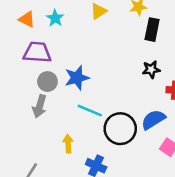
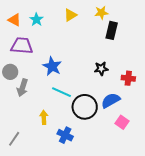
black star: (151, 69) -> (101, 69), moved
blue star: (77, 78) -> (52, 66), turned -30
gray circle: (47, 82) -> (10, 72), moved

